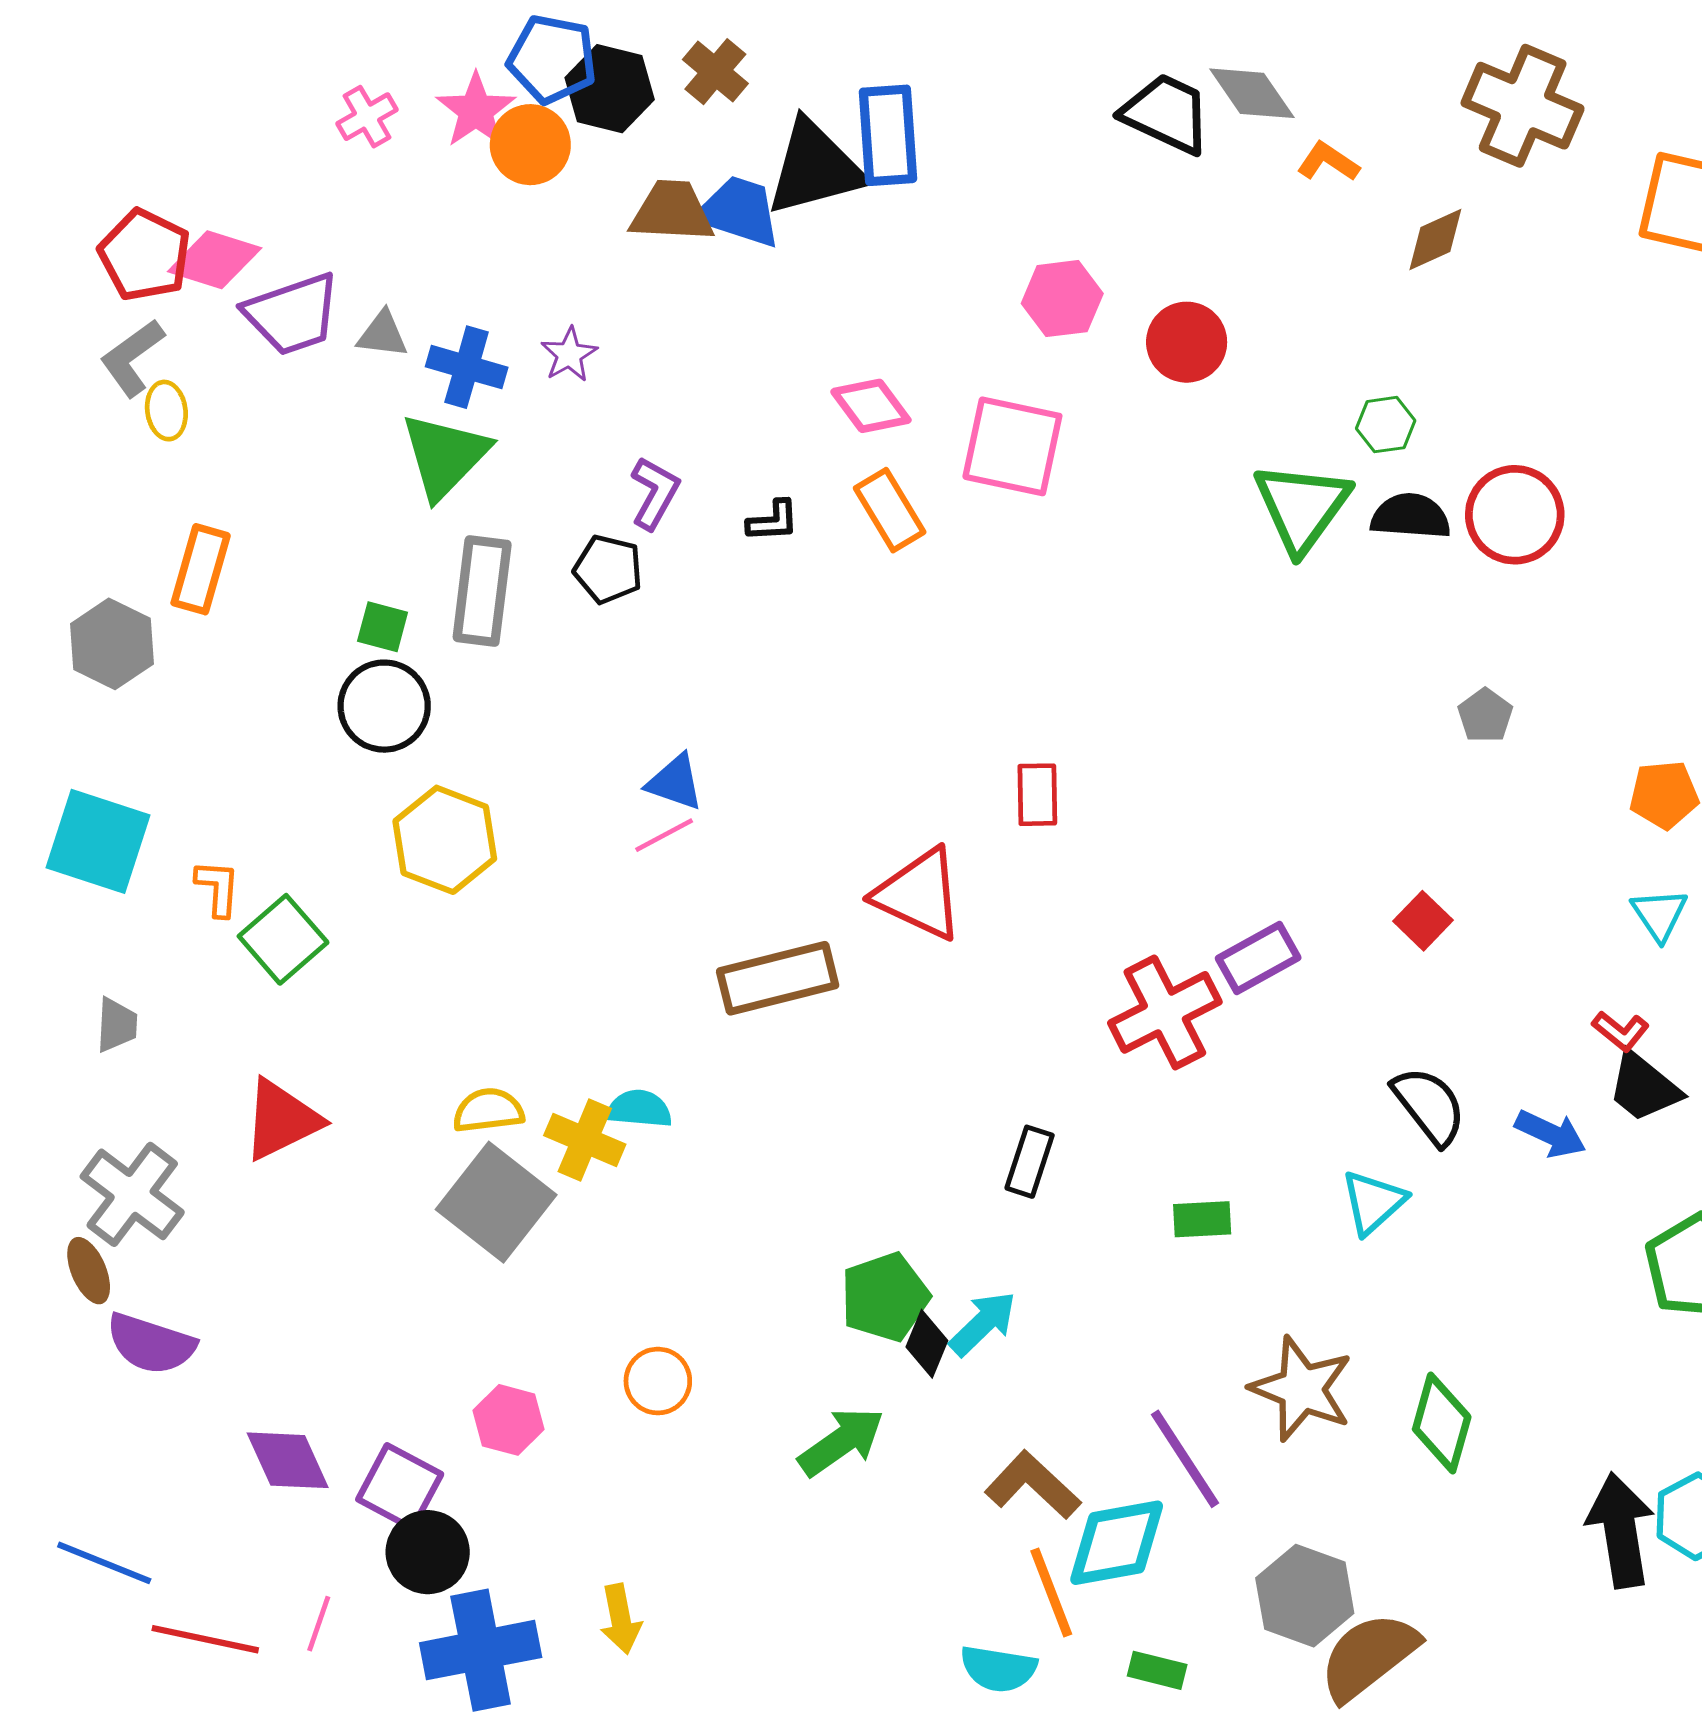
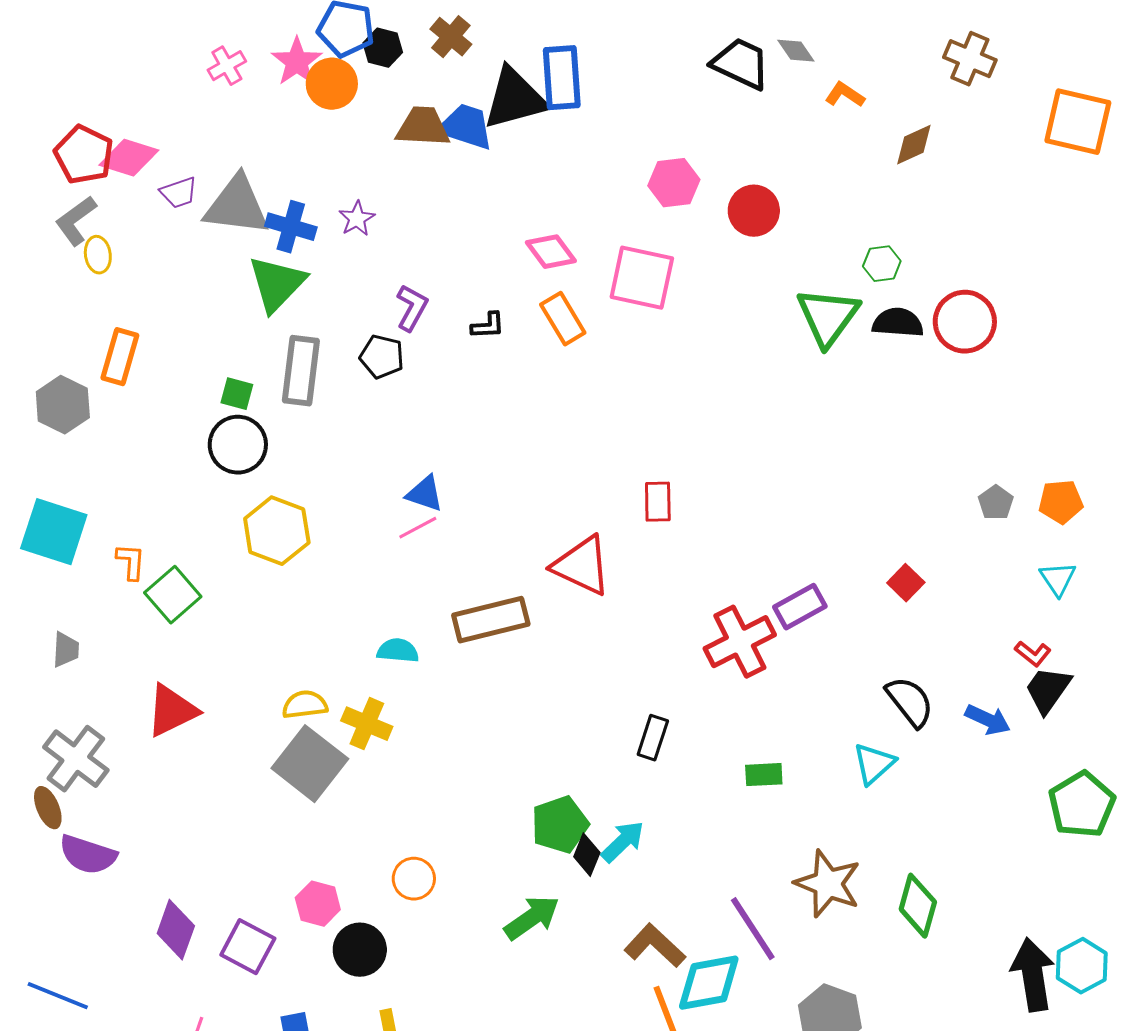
black hexagon: (610, 89) -> (383, 48), size x0.7
gray diamond: (1252, 93) -> (796, 51), size x0.7
brown cross: (1523, 106) -> (970, 59), size x0.7
purple trapezoid: (292, 314) -> (179, 193), size x0.6
gray triangle: (383, 334) -> (237, 206), size x2.0
gray pentagon: (1485, 715) -> (996, 503), moved
black trapezoid: (1644, 1087) -> (1048, 690), turned 86
cyan semicircle: (639, 1109) -> (398, 651), moved
purple diamond: (288, 1460) -> (176, 930), turned 44
black circle: (428, 1552) -> (360, 950), moved

